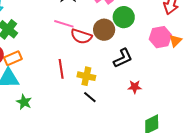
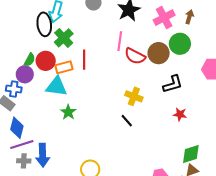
pink line: (64, 24) -> (120, 41), turned 72
red line: (61, 69) -> (84, 60), moved
black line: (90, 97) -> (127, 121), moved

